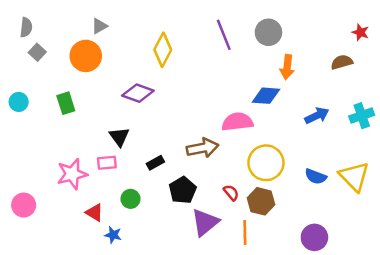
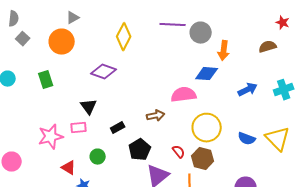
gray circle: (268, 32) -> (201, 33), moved
purple line: (224, 35) -> (173, 25), turned -65
brown arrow: (203, 148) -> (156, 116), size x0.7

